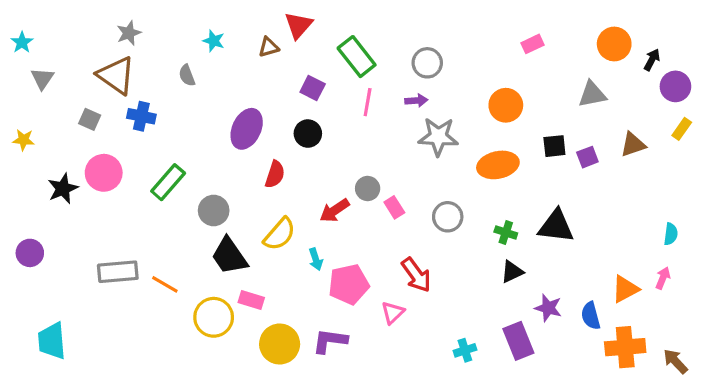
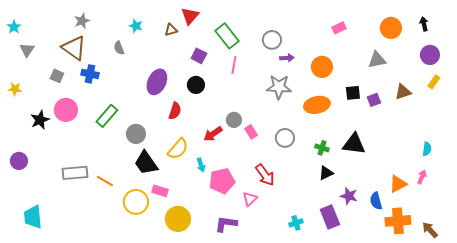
black arrow: (652, 60) -> (424, 24), moved, turned -40
purple arrow: (416, 101) -> (287, 58), moved
purple L-shape: (330, 341) -> (226, 224), moved

